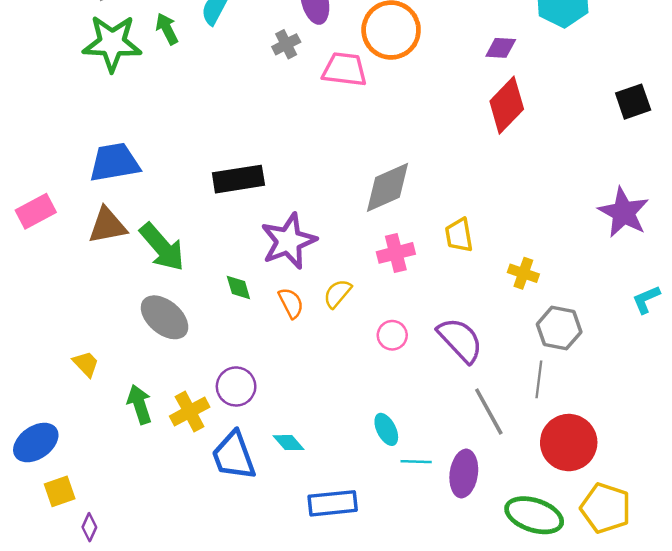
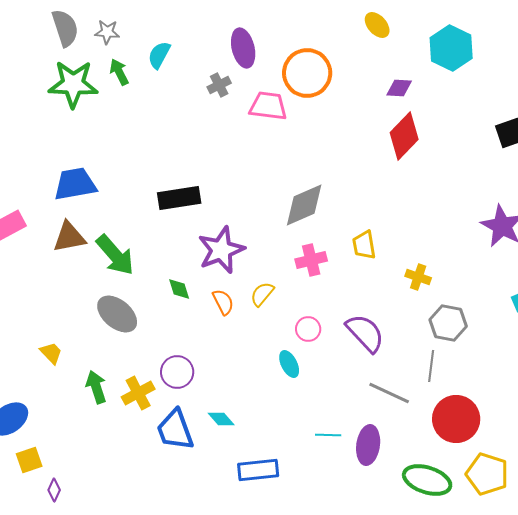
gray line: (489, 412) -> (389, 393), turned -36
cyan ellipse: (386, 429) -> (289, 364), moved

